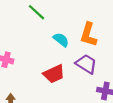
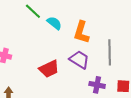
cyan semicircle: (61, 40) -> (54, 23), moved

